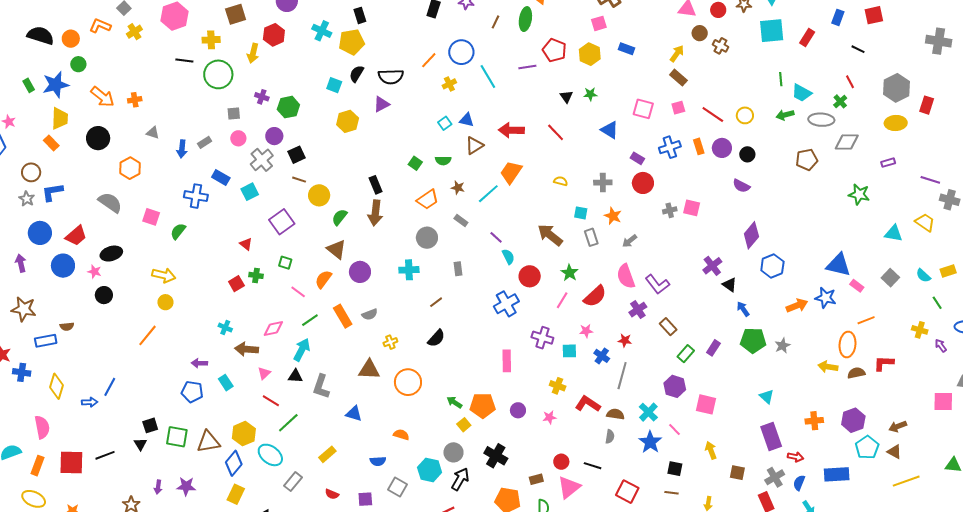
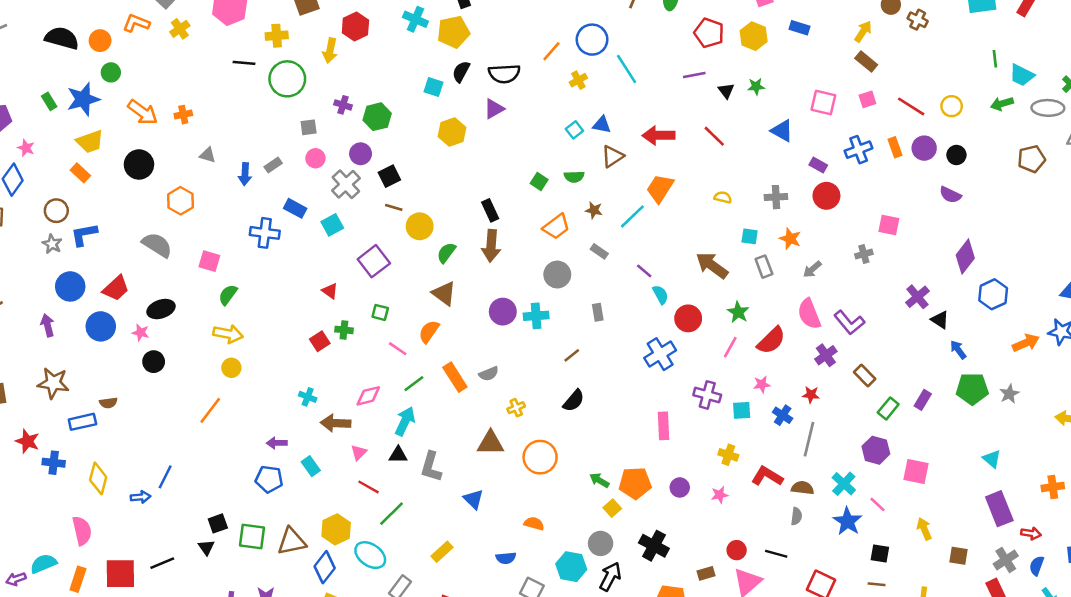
purple line: (527, 67) -> (694, 75), moved
yellow trapezoid: (60, 118) -> (90, 142), turned 70
gray cross: (670, 210) -> (864, 254), moved
green semicircle: (178, 231) -> (228, 295), moved
purple circle: (360, 272) -> (503, 312), moved
blue triangle: (354, 414) -> (473, 499), turned 30

